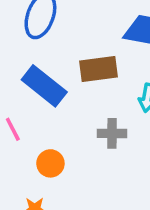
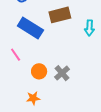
gray cross: (112, 133) -> (62, 73), moved, turned -35

